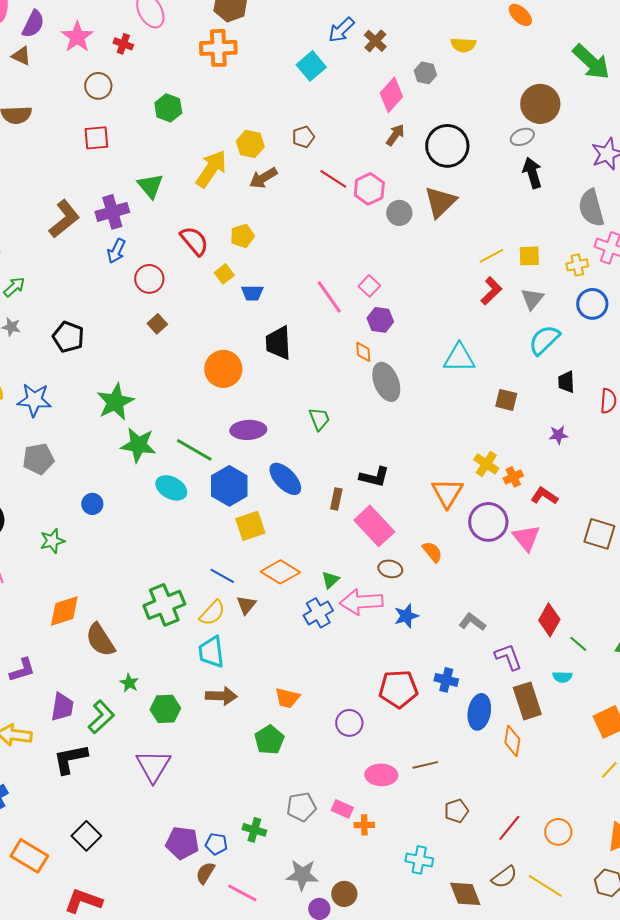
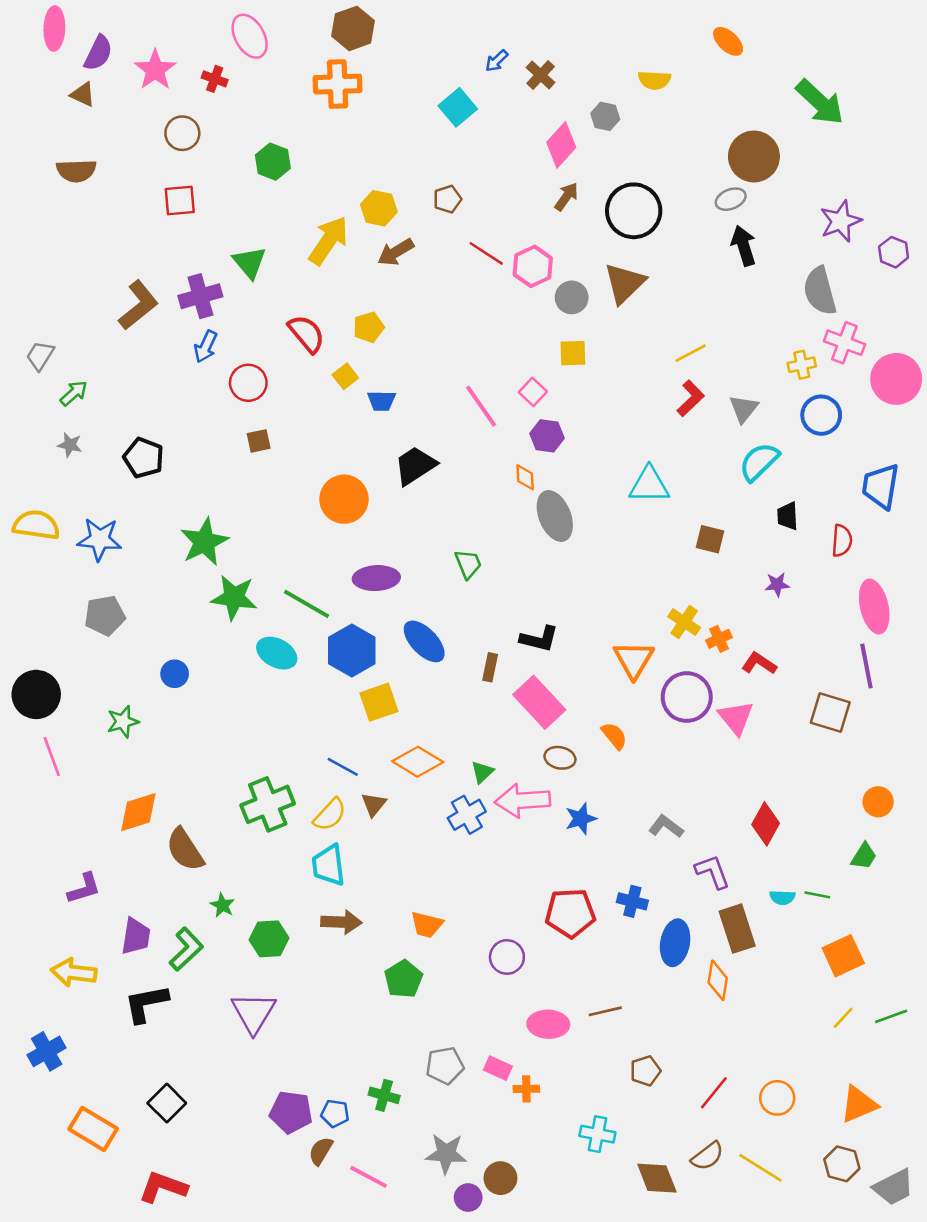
blue arrow: (341, 30) -> (497, 61), size x0.7
yellow square: (529, 256) -> (573, 353), moved
brown square: (157, 324) -> (259, 441), turned 30
black trapezoid: (278, 343) -> (415, 466), turned 60
green line: (578, 644) -> (817, 895), moved, turned -30

